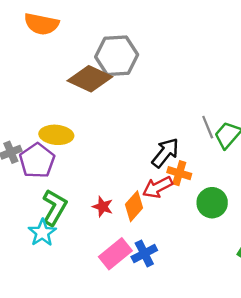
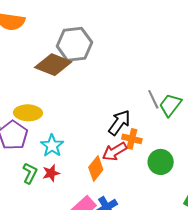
green L-shape: (54, 207) -> (30, 173), size x0.7
red star: (103, 207) -> (51, 173), moved, turned -30
cyan star: (42, 233) -> (52, 146), moved

